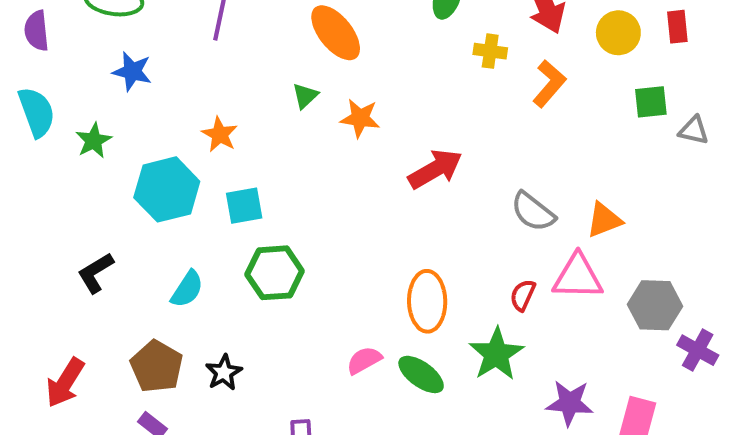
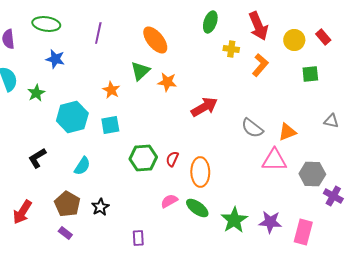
red rectangle: (677, 27) -> (323, 37), turned -35
green triangle: (305, 96) -> (140, 71), size x1.5
gray triangle: (694, 130) -> (331, 121), moved
orange star: (220, 134) -> (111, 90), moved
green hexagon: (275, 273) -> (143, 158), moved
red semicircle: (523, 295) -> (172, 159), moved
green star: (496, 354) -> (234, 220), moved

